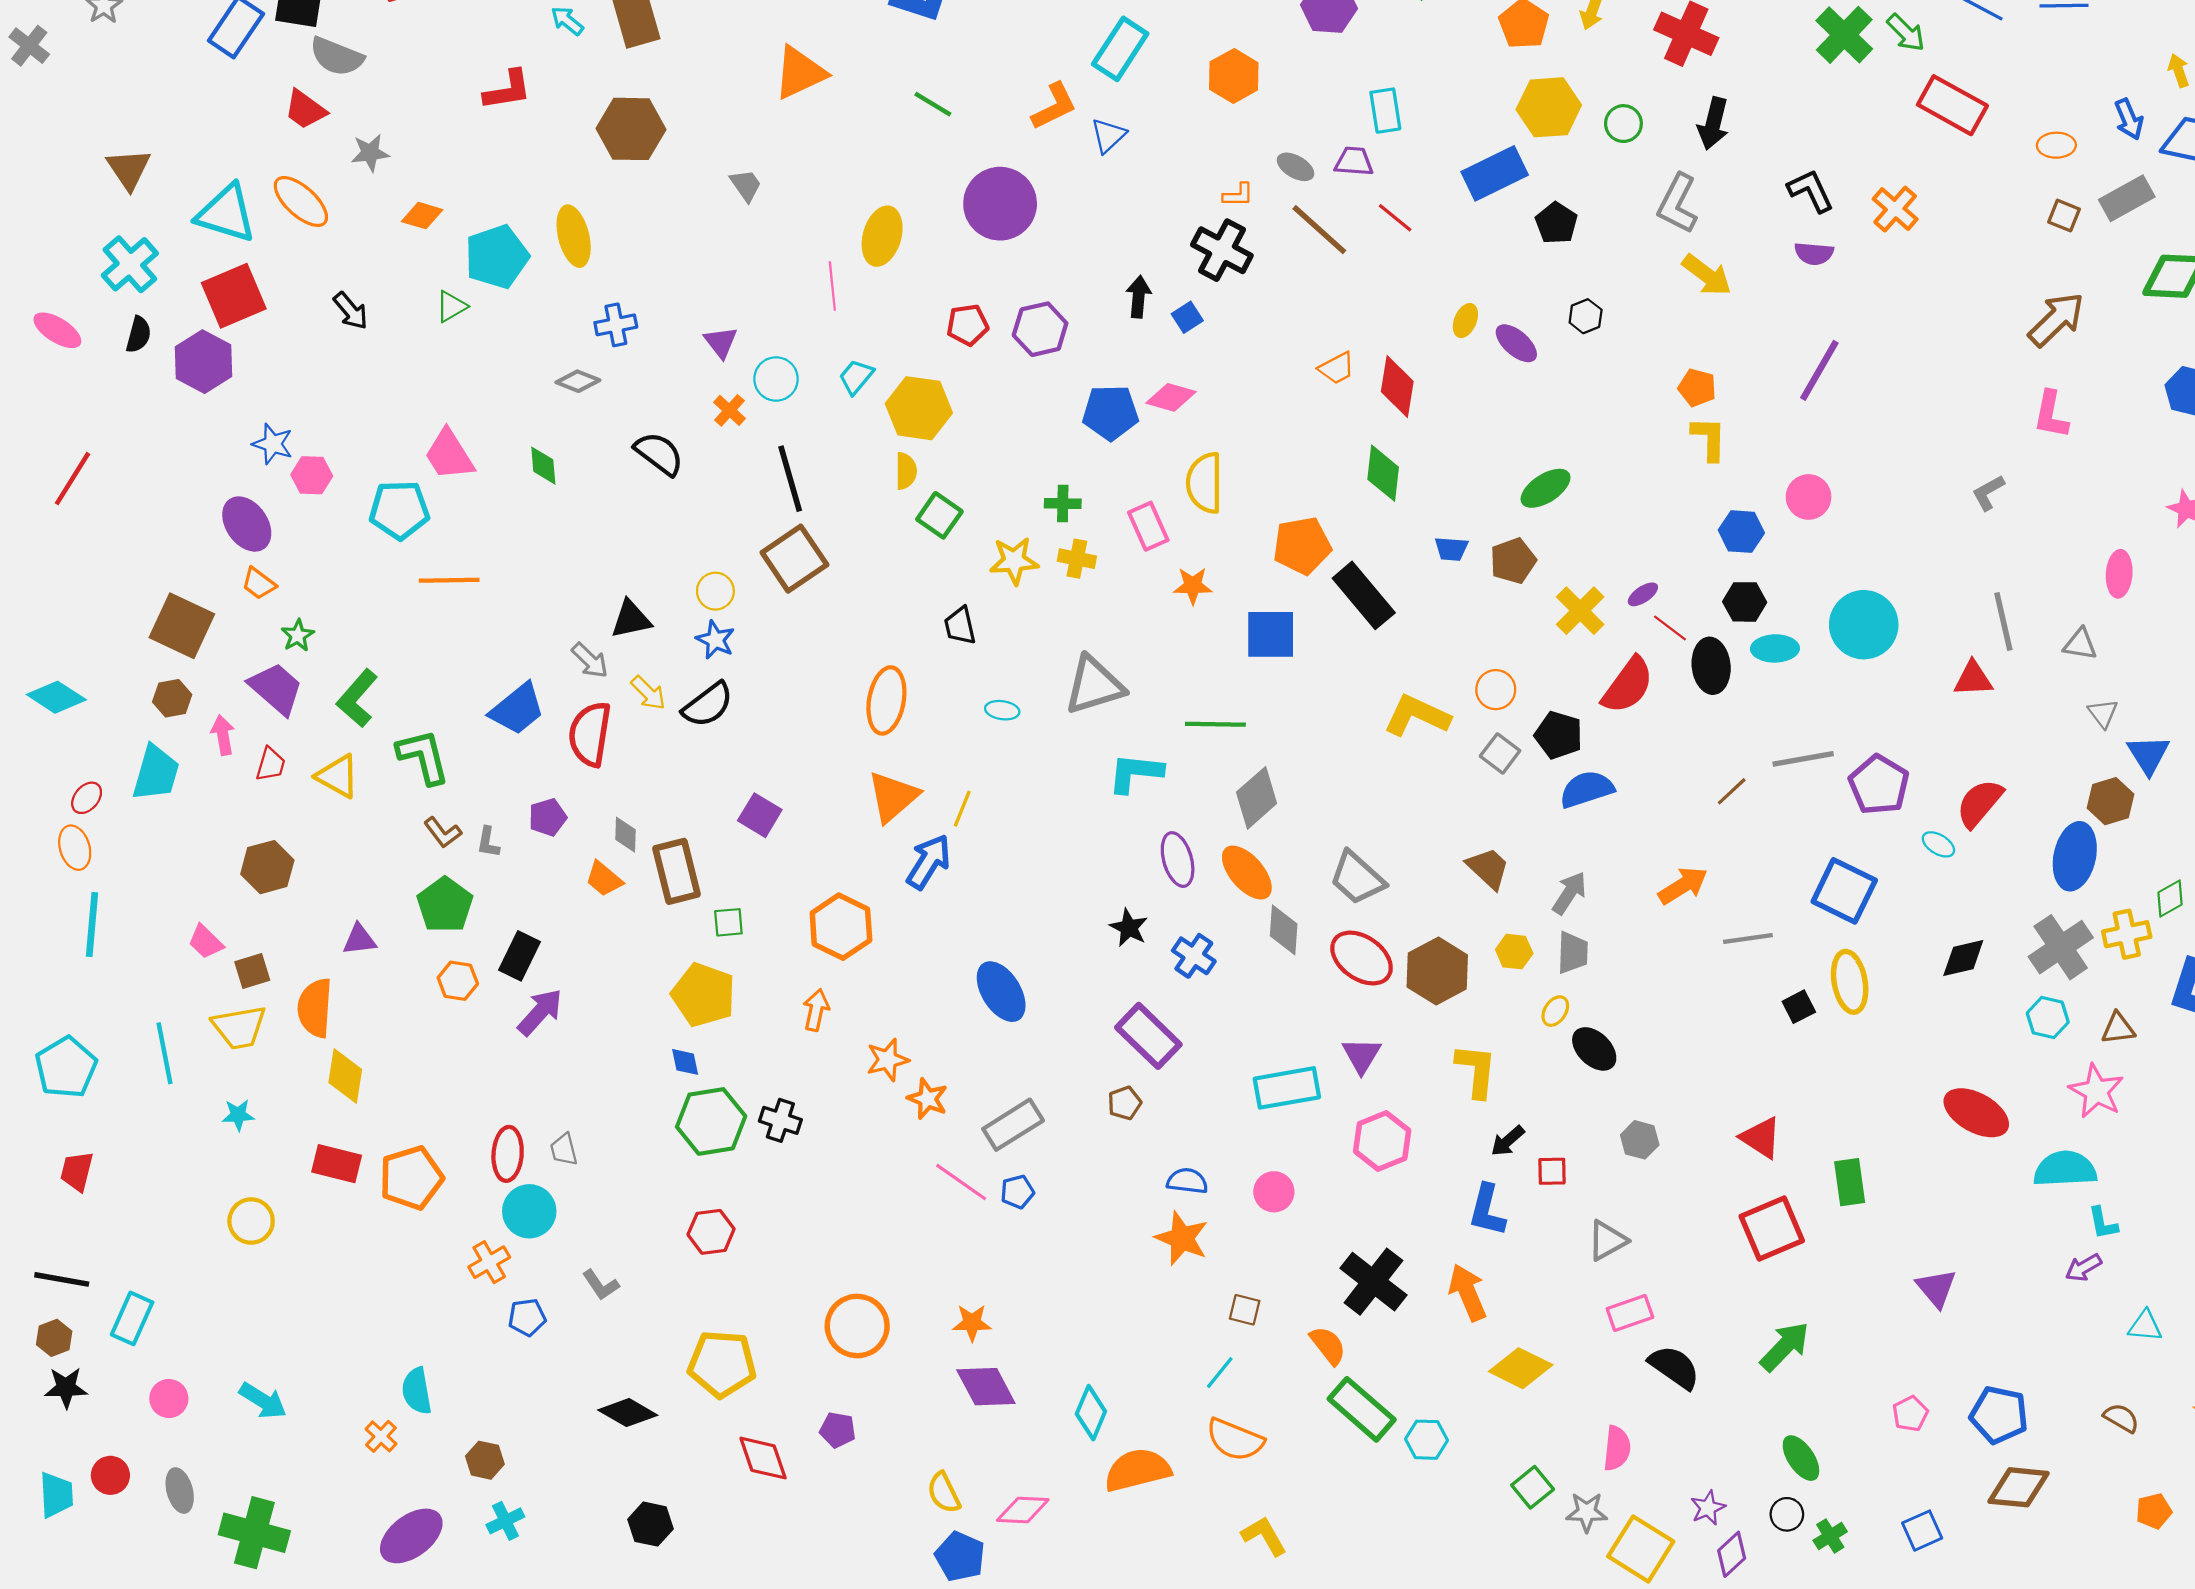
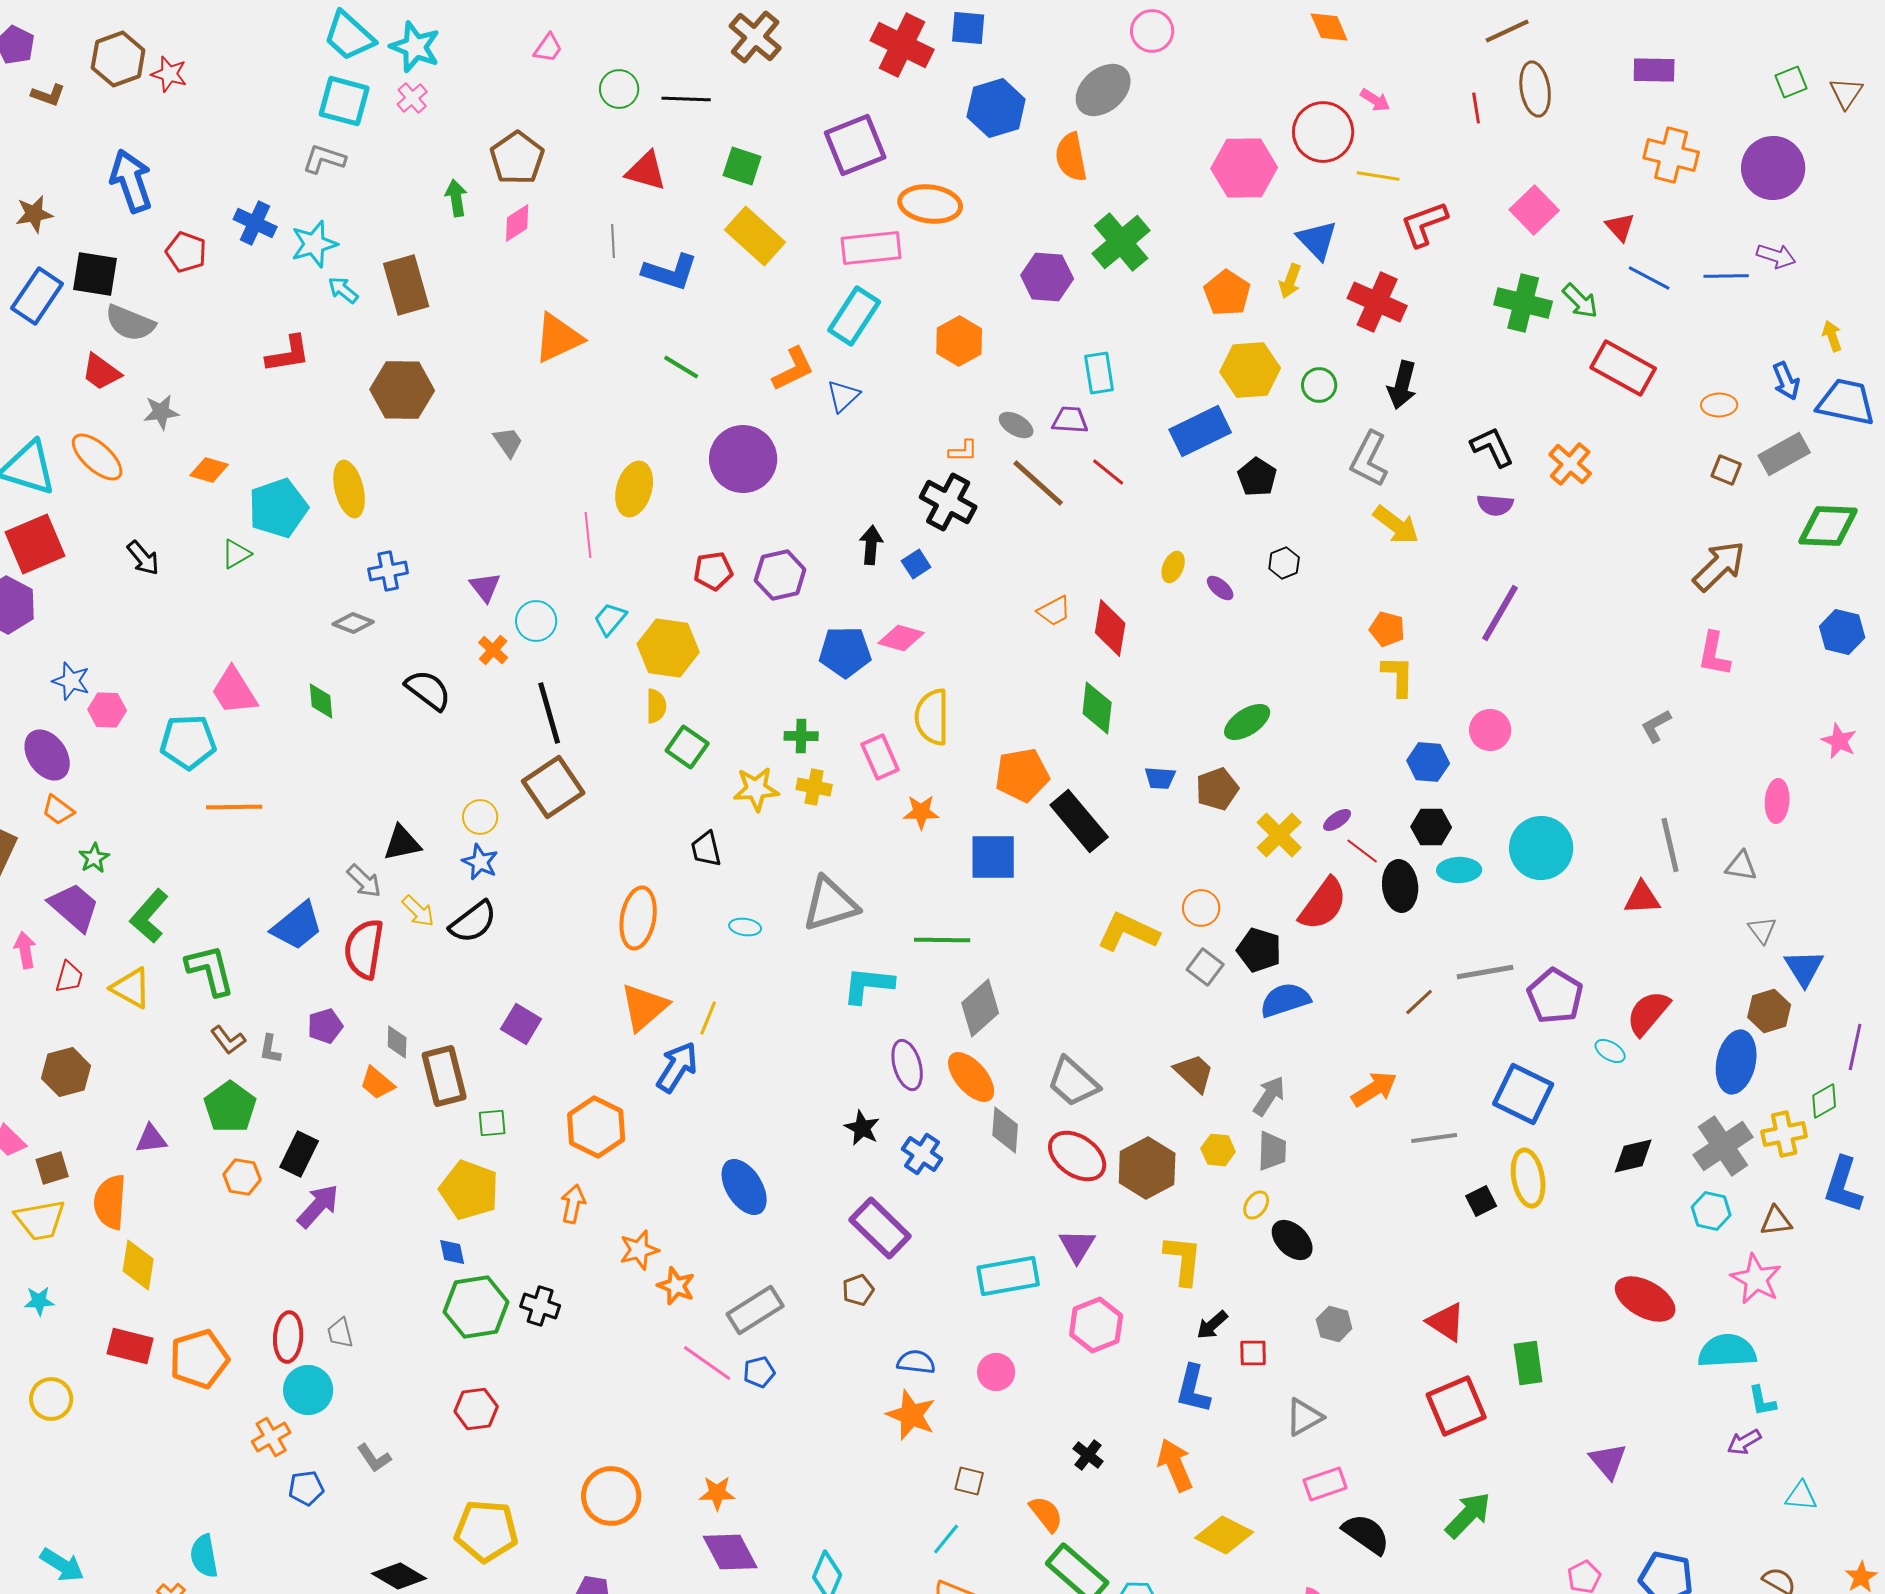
green cross: (1844, 35) -> (1523, 303), turned -30
purple ellipse: (1516, 343) -> (1220, 588), size x0.7
black cross: (1373, 1282) -> (1088, 1455), size x0.5

